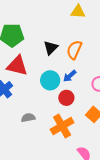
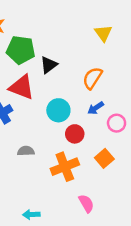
yellow triangle: (78, 12) -> (103, 33), turned 42
black triangle: (51, 48) -> (49, 65), moved
blue arrow: (70, 76) -> (96, 108), moved

